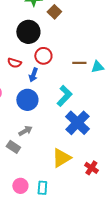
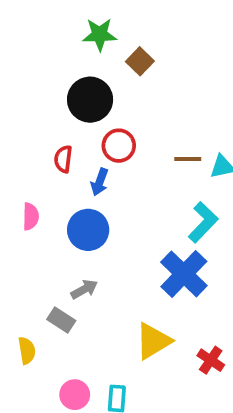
red semicircle: (14, 63) -> (63, 159), turned 80
cyan L-shape: (64, 96) -> (203, 222), moved

